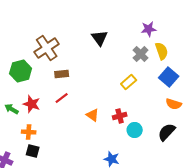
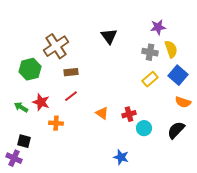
gray cross: (141, 54) -> (150, 52), turned -35
yellow rectangle: (129, 82) -> (150, 79), moved
orange cross: (29, 132) -> (56, 123), moved
black square: (33, 151) -> (24, 141), moved

